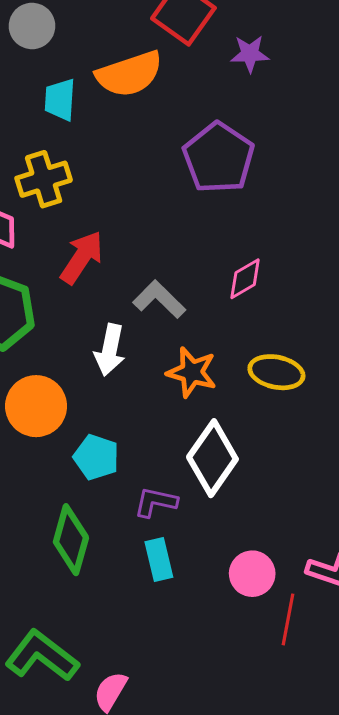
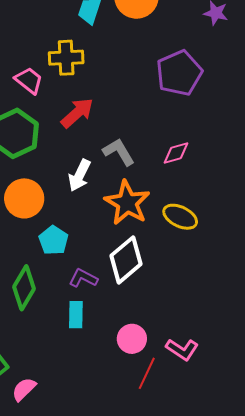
orange star: (192, 372) -> (127, 203), size x1.4

